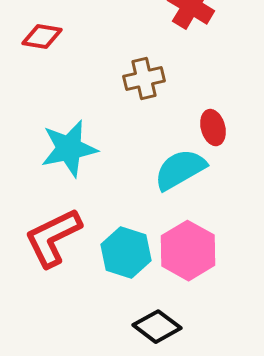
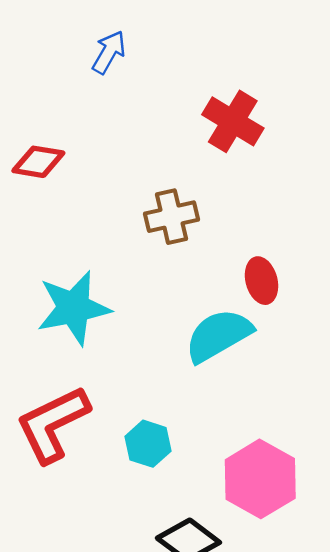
pink hexagon: (188, 251) -> (260, 479), moved
cyan hexagon: (126, 253) -> (148, 444), size x0.7

